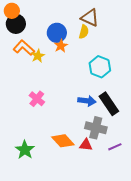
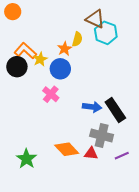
black circle: (16, 24) -> (17, 67), moved
yellow semicircle: (84, 32) -> (77, 39), moved
blue circle: (57, 33) -> (60, 69), moved
cyan hexagon: (100, 67) -> (106, 33), moved
pink cross: (37, 99) -> (51, 94), moved

